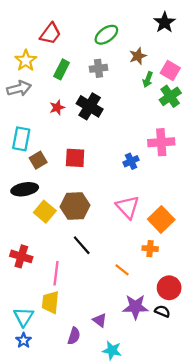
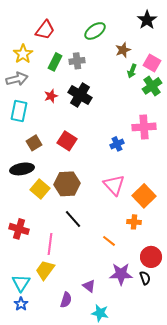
gray cross: (99, 68) -> (77, 61), moved
cyan rectangle: (21, 139) -> (19, 111), moved
red square: (75, 158) -> (67, 141), turned 30
yellow trapezoid: (50, 302) -> (45, 270), turned 30
black semicircle: (162, 311) -> (145, 278), turned 48

